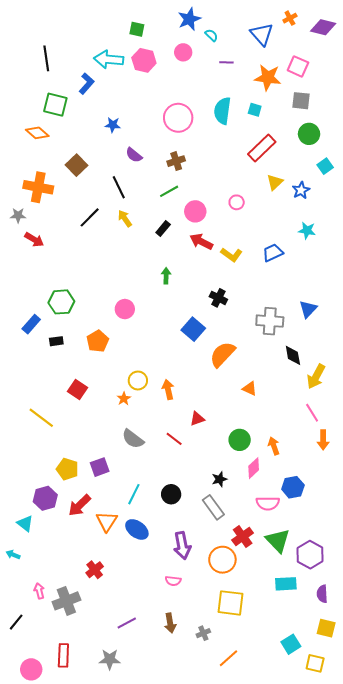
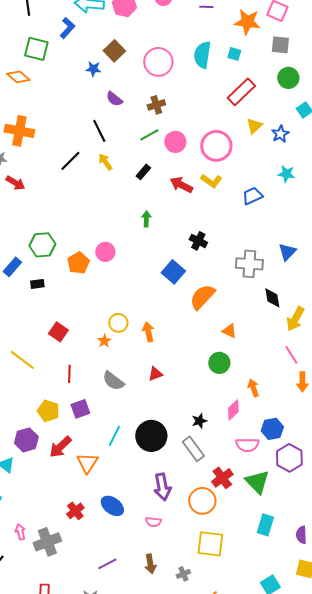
brown square: (76, 165) -> (114, 51), moved
pink circle: (237, 202) -> (216, 146), size x2.0
pink circle: (195, 211) -> (175, 142), moved
yellow L-shape: (232, 255) -> (211, 181), moved
orange pentagon: (98, 341) -> (78, 263), moved
red triangle: (197, 419) -> (155, 374), moved
red line: (174, 439) -> (69, 374), moved, turned 54
green circle: (240, 440) -> (219, 363), moved
black circle: (171, 494) -> (151, 436), size x1.6
blue ellipse: (137, 529) -> (112, 506), moved
purple hexagon: (310, 555) -> (289, 458), moved
cyan rectangle: (286, 584) -> (265, 525), turned -70

